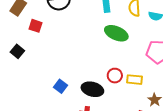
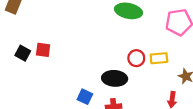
red square: (35, 26) -> (43, 50), moved
blue square: (61, 86) -> (85, 97), moved

